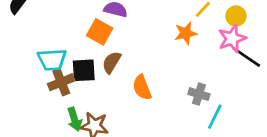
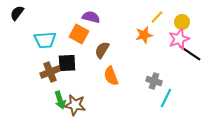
cyan trapezoid: (52, 60) -> (45, 40), moved
brown semicircle: (112, 62) -> (102, 50), moved

